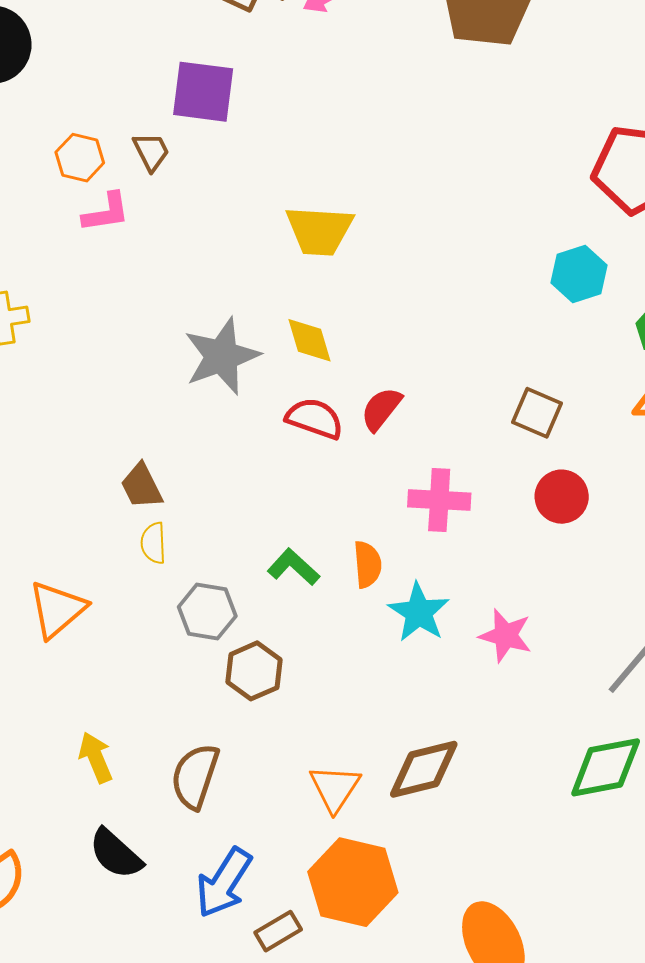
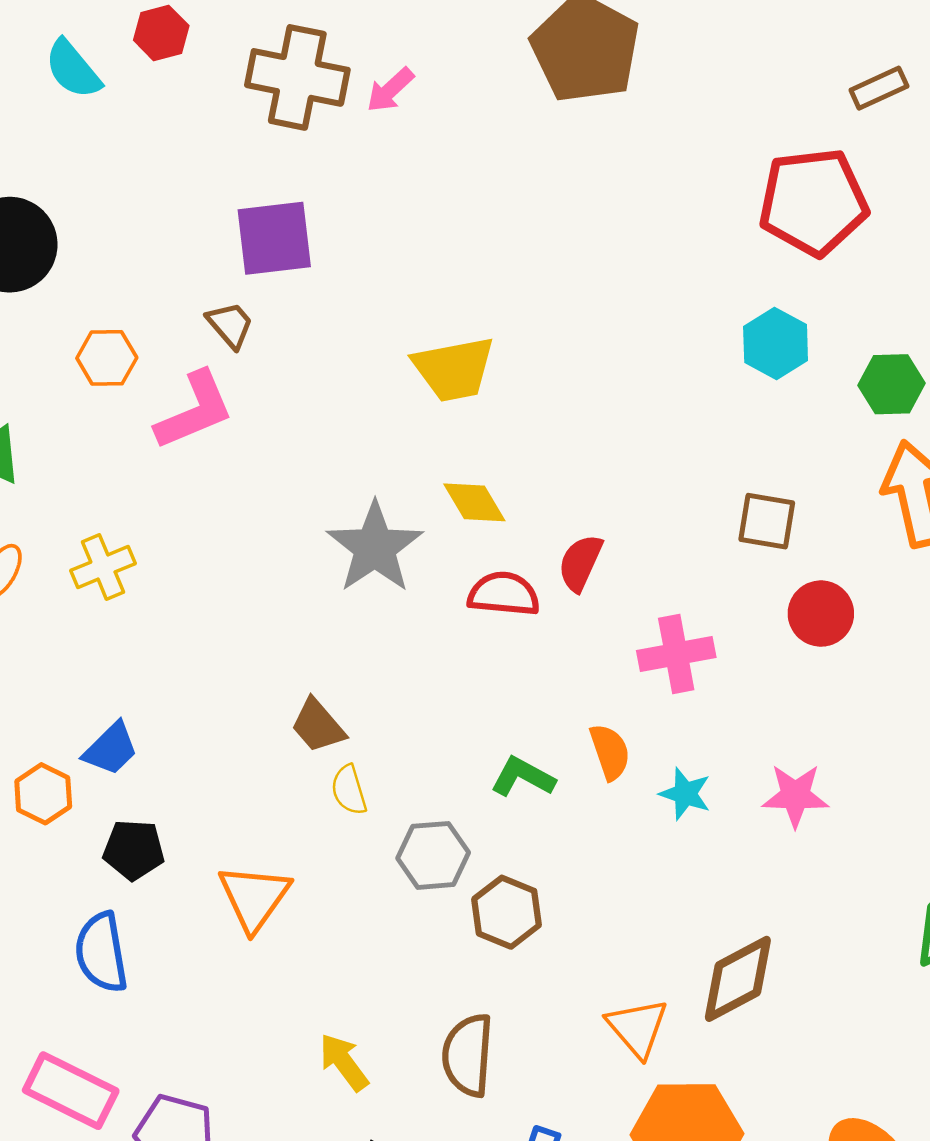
orange hexagon: (80, 158) -> (107, 358), moved
pink L-shape: (106, 212) -> (194, 411), size x1.4
cyan star: (419, 612) -> (685, 794), size x0.7

